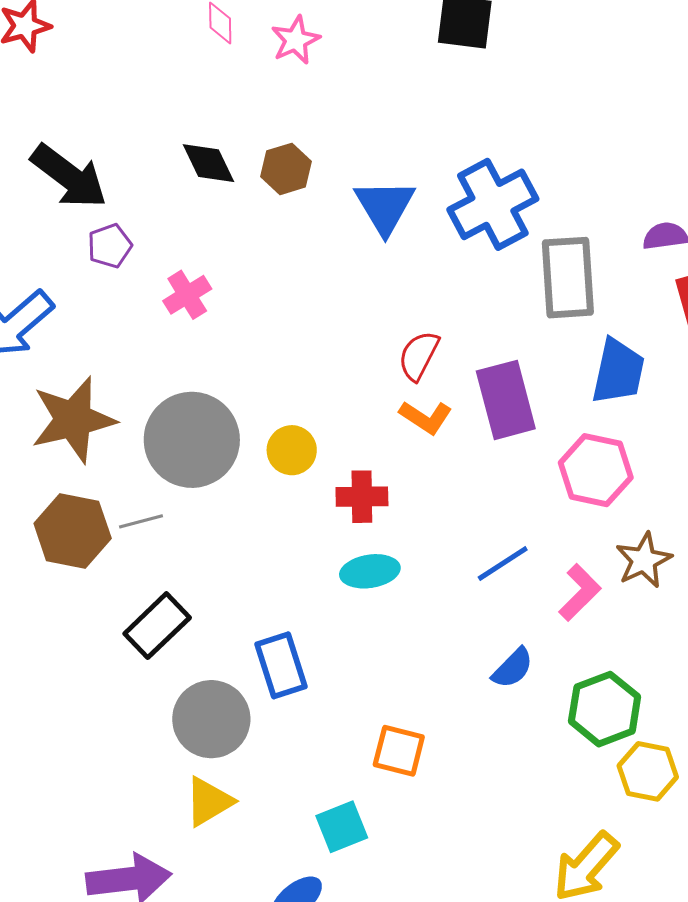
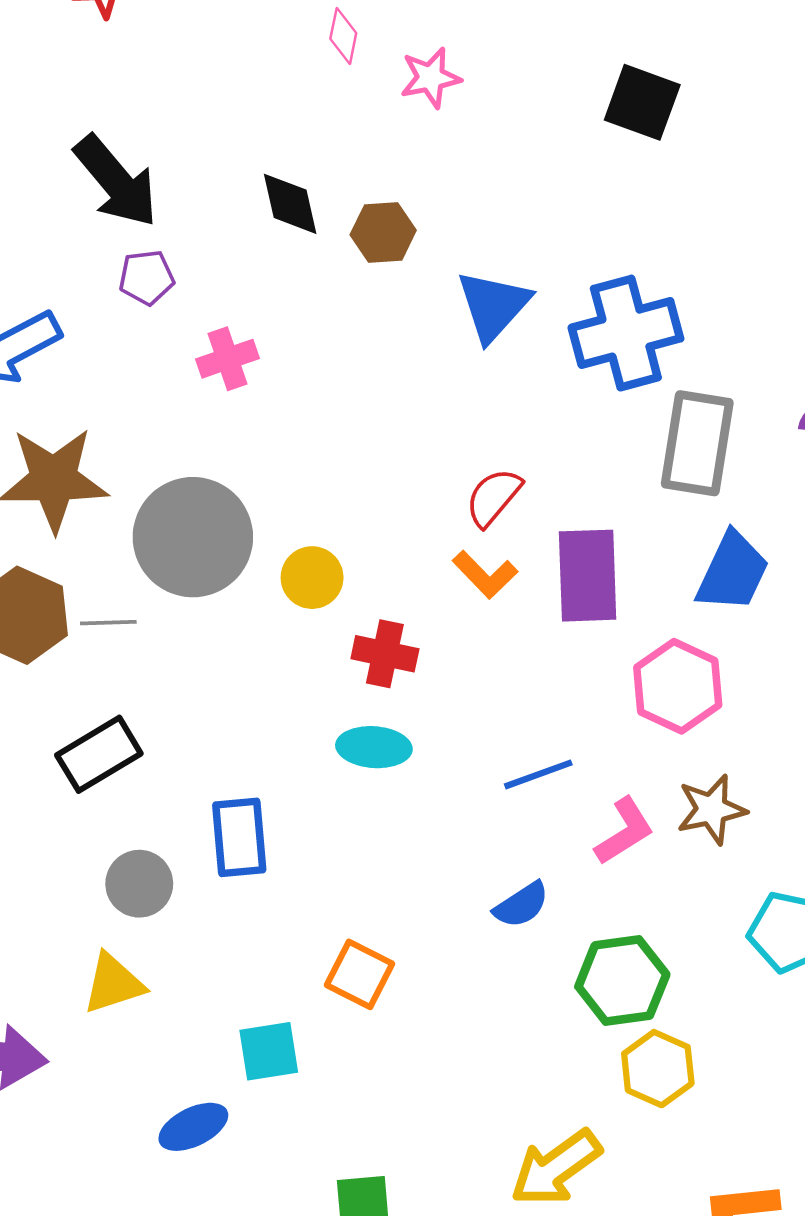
gray circle: (211, 719) -> (139, 884), size x0.7

